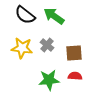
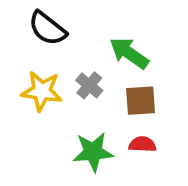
green arrow: (54, 16) -> (129, 53), moved

